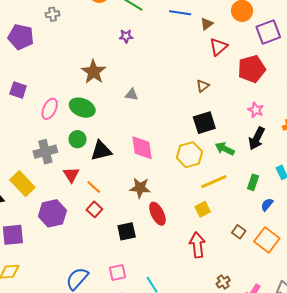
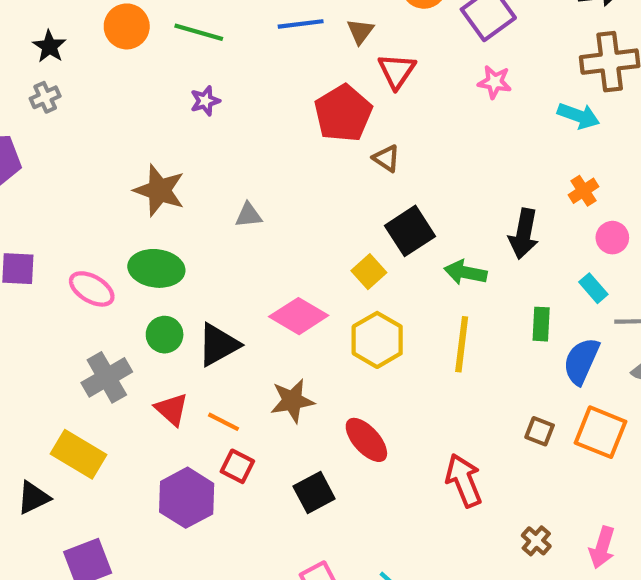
red pentagon: (252, 69) -> (343, 113), moved
brown triangle: (203, 86) -> (386, 158), turned -32
pink ellipse: (50, 109) -> (92, 289), turned -70
pink star: (256, 110) -> (495, 82), moved
pink diamond: (142, 148) -> (299, 316), turned -36
yellow hexagon: (189, 155) -> (377, 340), moved
yellow line: (214, 182) -> (462, 344), turned -44
brown star: (140, 188) -> (292, 401), moved
blue semicircle: (267, 205) -> (581, 361), size x1.6
yellow square: (203, 209) -> (369, 272), moved
purple hexagon: (52, 213) -> (187, 498), moved

